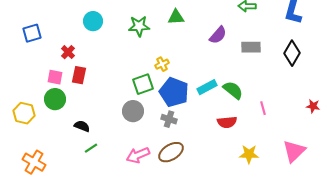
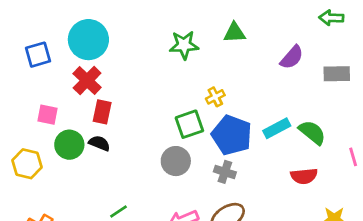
cyan circle: (93, 21) -> (88, 40), moved, size x1.5
red cross: (68, 52) -> (87, 81), size x1.5
pink square: (55, 77) -> (47, 115), moved
black semicircle: (82, 126) -> (99, 143), moved

